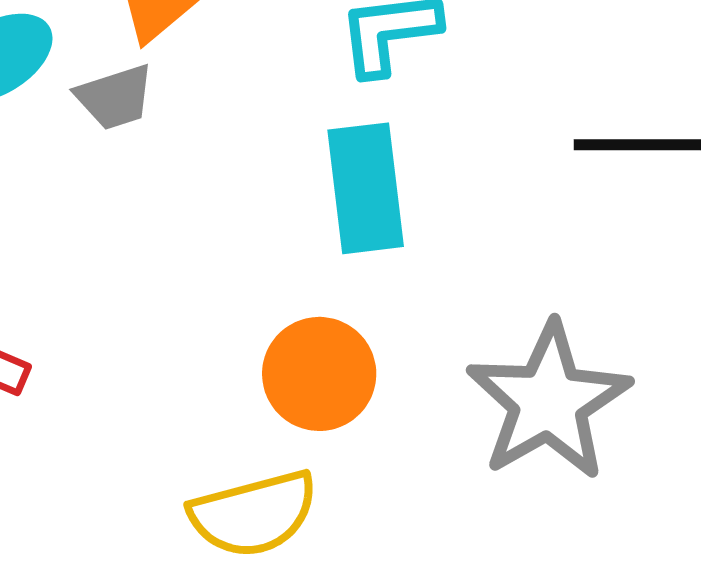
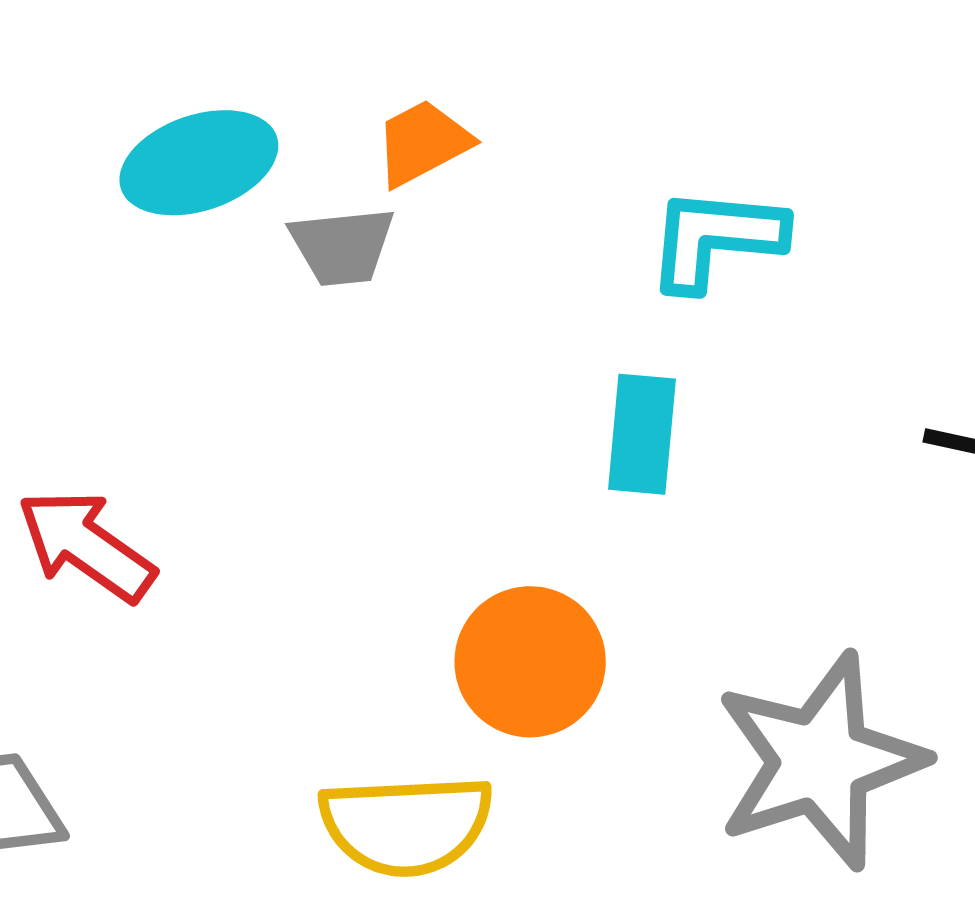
cyan rectangle: (366, 188) -> (642, 434), size x0.7

